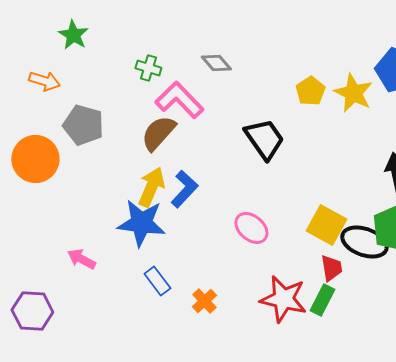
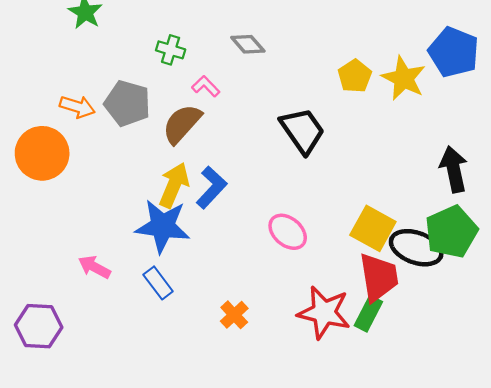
orange arrow: (44, 81) -> (77, 107), moved
pink L-shape: (179, 100) -> (206, 86), size x0.5
gray pentagon: (83, 125) -> (127, 103), moved
red trapezoid: (331, 268) -> (379, 277), size x1.6
blue rectangle: (157, 281) -> (158, 283), moved

